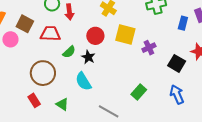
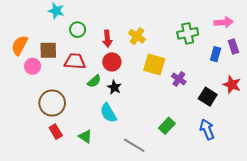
red arrow: (69, 12) -> (107, 39), moved
brown square: (25, 24) -> (48, 50), turned -30
red circle: (95, 36) -> (112, 62), moved
purple cross: (149, 48) -> (179, 79), turned -32
brown circle: (43, 73) -> (52, 103), moved

